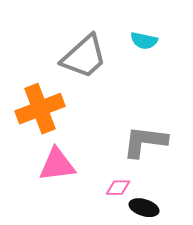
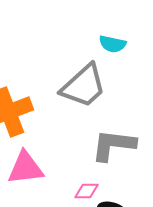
gray trapezoid: (84, 57) -> (83, 86), moved

